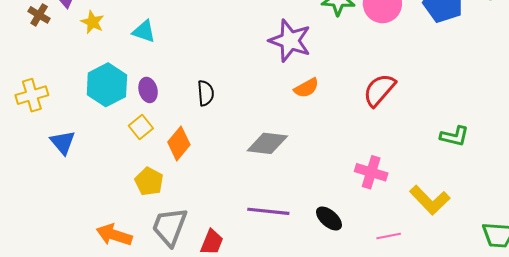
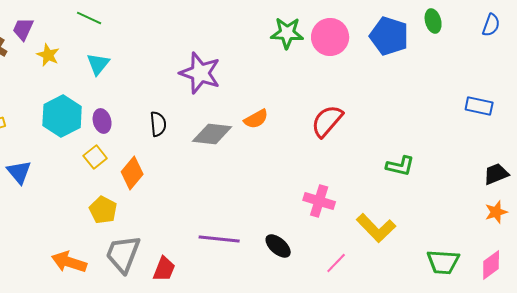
cyan triangle: (144, 31) -> (98, 64), turned 50
purple star: (290, 41) -> (200, 73), moved
gray diamond: (267, 143) -> (212, 134), moved
pink line: (389, 236) -> (336, 263), turned -35

